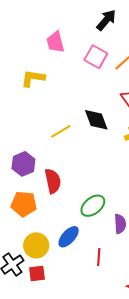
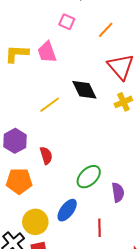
pink trapezoid: (55, 42) -> (47, 52), moved
pink square: (96, 57) -> (67, 22), moved, size x0.7
red semicircle: (53, 181) -> (46, 155), size x0.7

